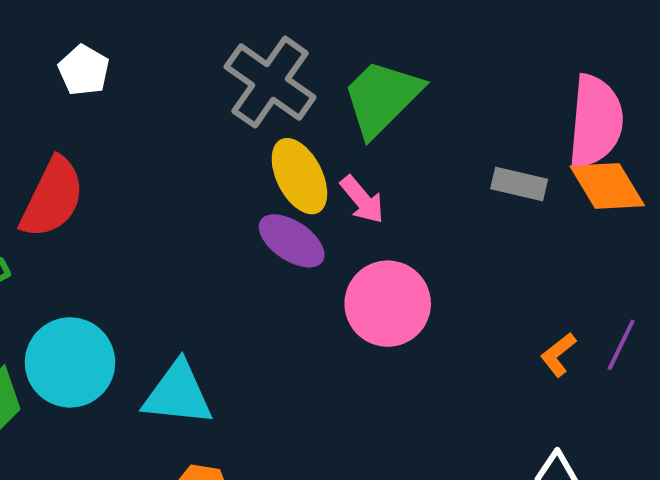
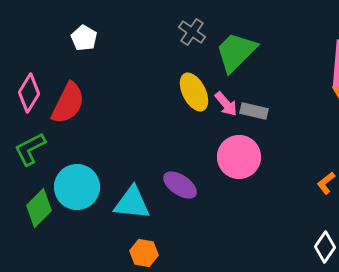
gray cross: (270, 82) -> (192, 32), moved, size x0.6
gray rectangle: (519, 184) -> (254, 111), moved
purple ellipse: (292, 241) -> (180, 185), moved

